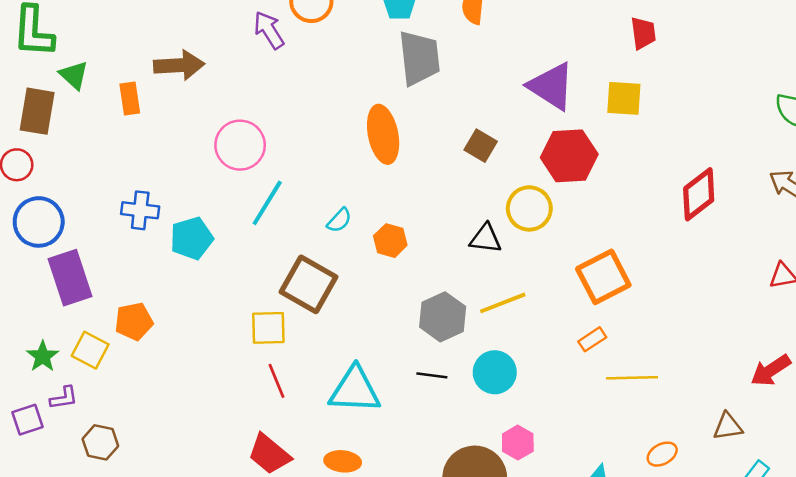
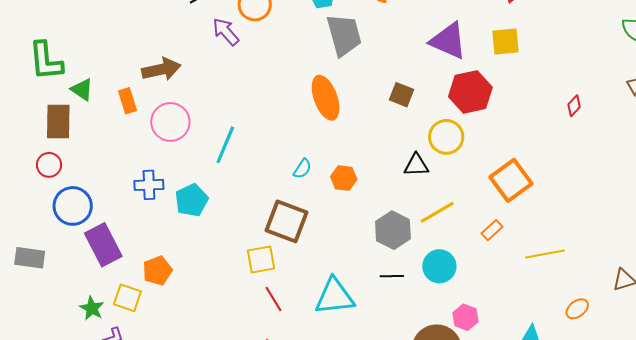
pink circle: (240, 145) -> (170, 122), moved
red diamond: (699, 194) -> (574, 106), size x0.5
cyan line: (267, 203) -> (225, 145), moved
orange rectangle: (592, 339) -> (492, 230), moved

